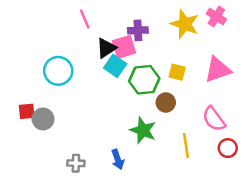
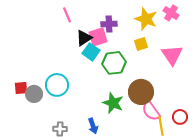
pink triangle: (218, 70) -> (172, 55), turned -45
cyan circle: (58, 71) -> (57, 85), moved
yellow square: (177, 72) -> (141, 44), moved, turned -32
brown circle: (166, 103) -> (141, 92), moved, size x1.6
pink semicircle: (214, 119) -> (151, 111), moved
yellow line: (186, 146) -> (161, 126), moved

